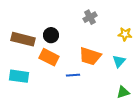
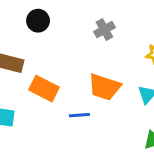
black circle: (51, 35) -> (38, 21), moved

